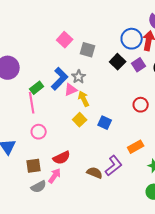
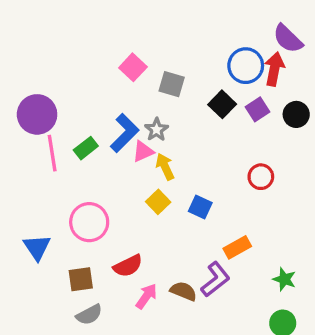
pink line: (32, 103) -> (52, 153), moved
pink circle: (39, 132) -> (89, 222), size x1.5
orange rectangle: (136, 147) -> (237, 247), moved
pink arrow: (55, 176) -> (146, 296), moved

